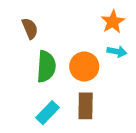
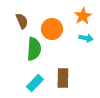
orange circle: (84, 66) -> (52, 29), moved

